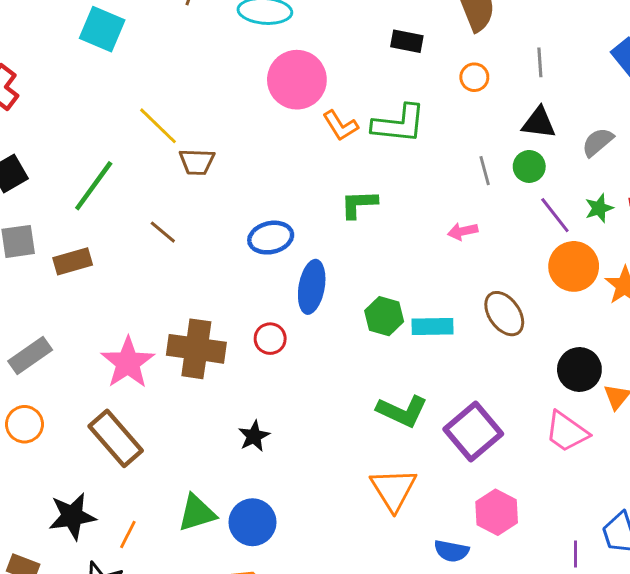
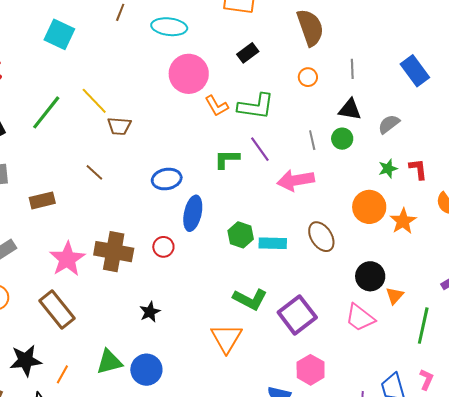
black rectangle: (407, 41) -> (248, 53), moved, turned -50
green line: (94, 186) -> (46, 112), moved
purple line: (555, 215) -> (260, 149), moved
pink arrow: (463, 231) -> (296, 180), size x1.8
brown rectangle: (73, 261) -> (42, 200), moved
orange triangle: (393, 489) -> (226, 338), moved

